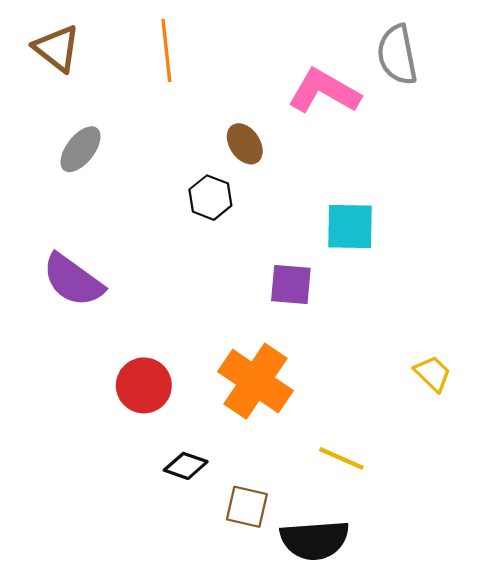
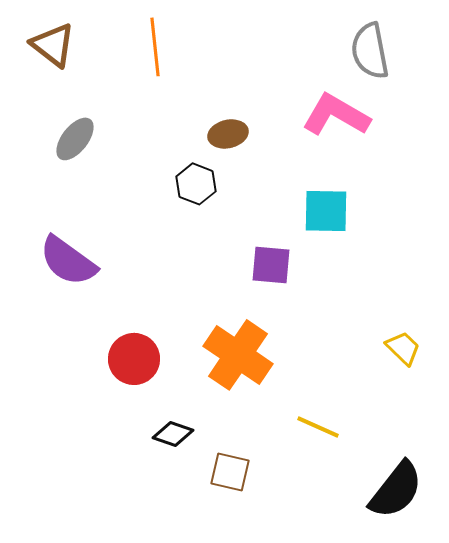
pink L-shape: (324, 91) -> (336, 115), moved
brown ellipse: (245, 144) -> (228, 134), turned -69
black semicircle: (315, 540) -> (396, 490), moved, turned -48

